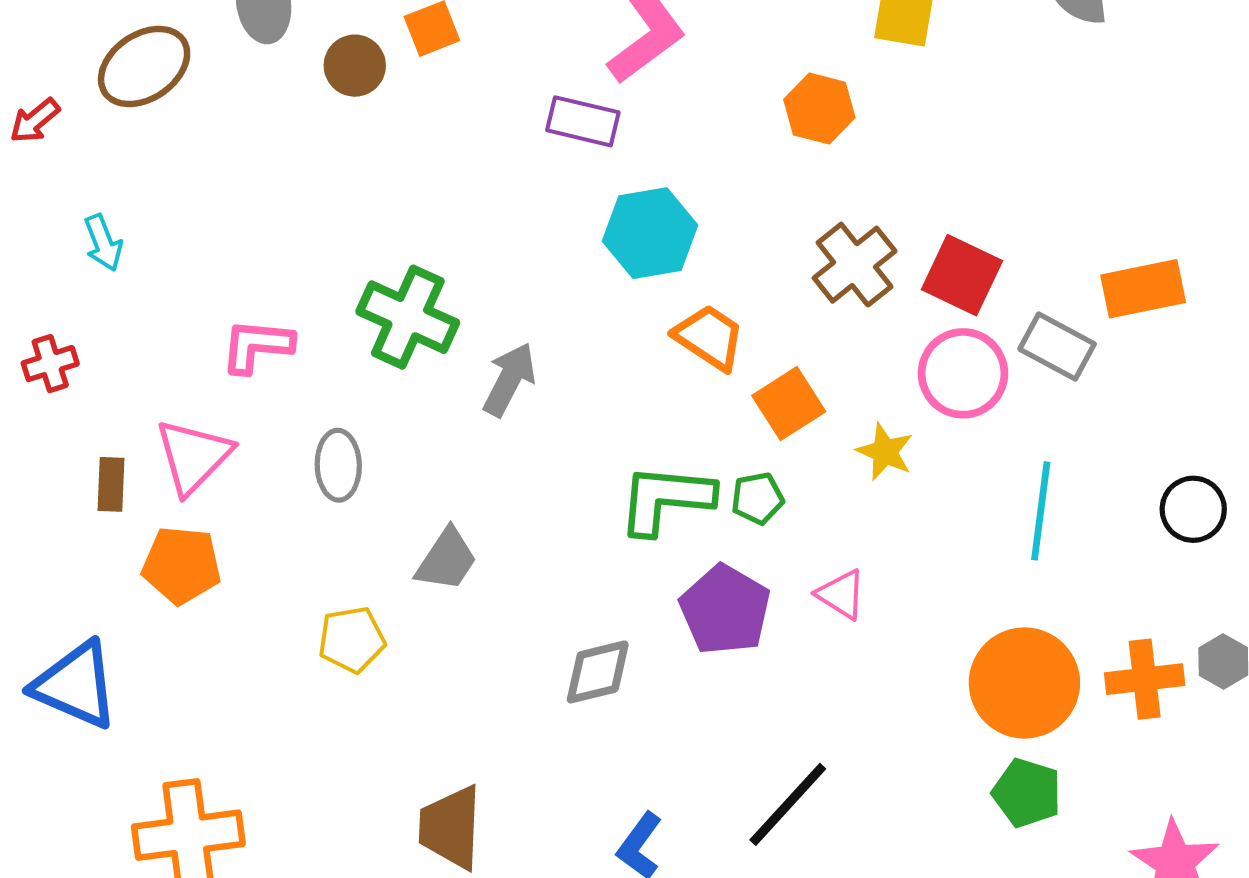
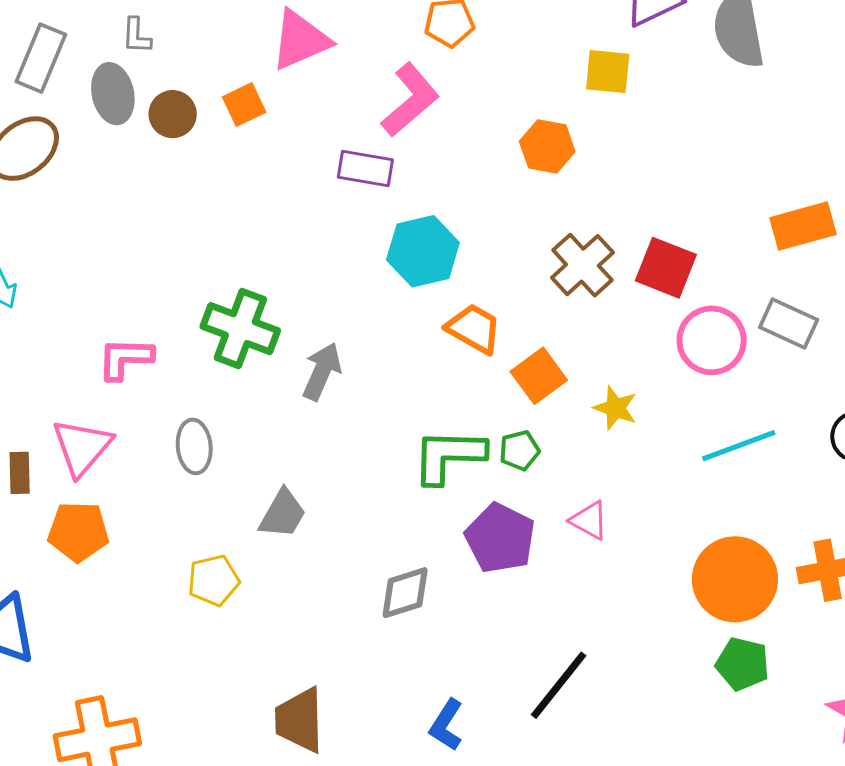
brown circle: (355, 66) -> (173, 114), moved
orange rectangle: (1143, 289) -> (803, 226), moved
gray rectangle: (1057, 347) -> (789, 323), moved
pink circle: (963, 373) -> (712, 340), moved
cyan line: (1041, 511) -> (739, 446), turned 66

